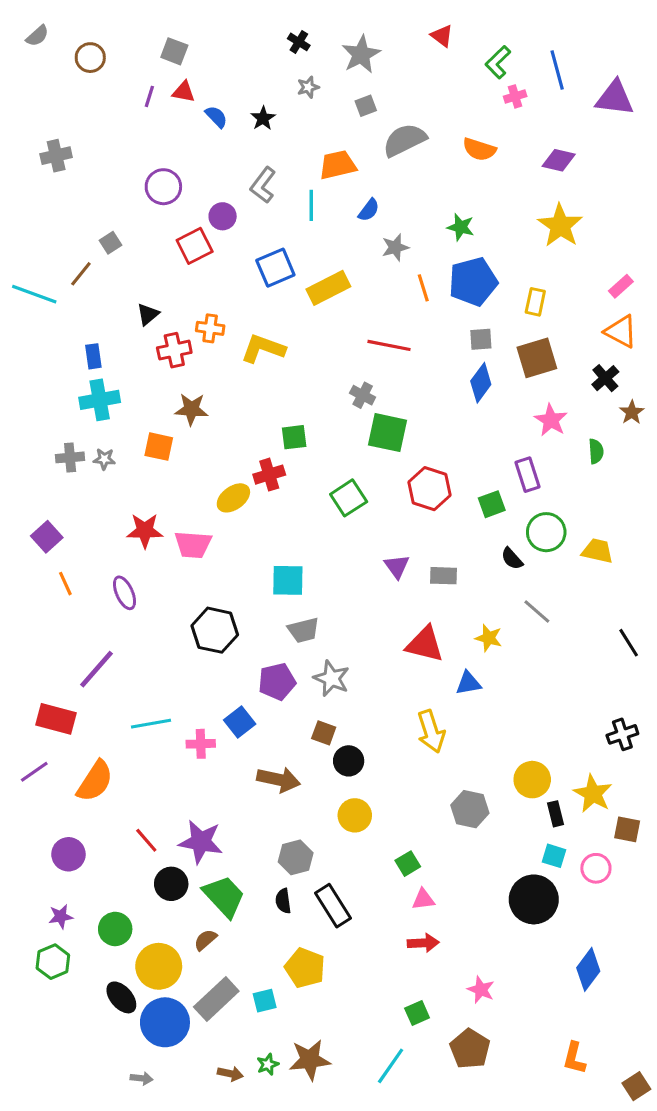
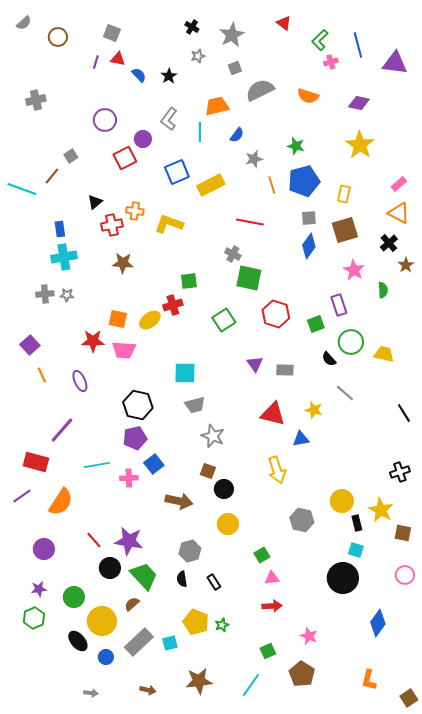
orange square: (159, 447) -> (118, 319), moved
purple pentagon: (277, 682) -> (135, 438), moved
pink circle: (596, 868) -> (405, 575), moved
black rectangle: (333, 906) -> (214, 582), size x0.6
blue circle: (165, 1022) -> (106, 657), size x0.5
green star: (268, 1064) -> (222, 625), moved

